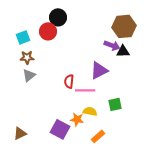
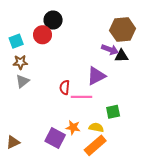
yellow semicircle: (90, 111) -> (96, 127), moved
orange rectangle: (98, 136) -> (95, 145), size x1.5

